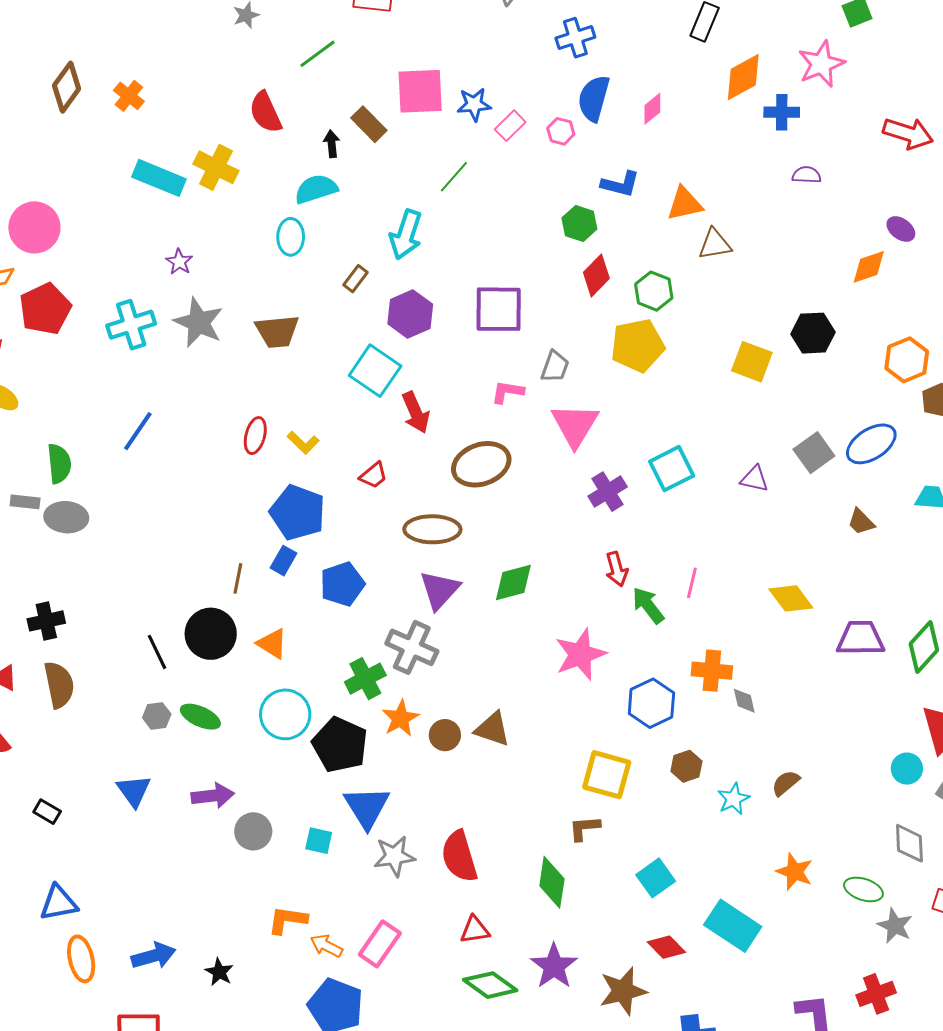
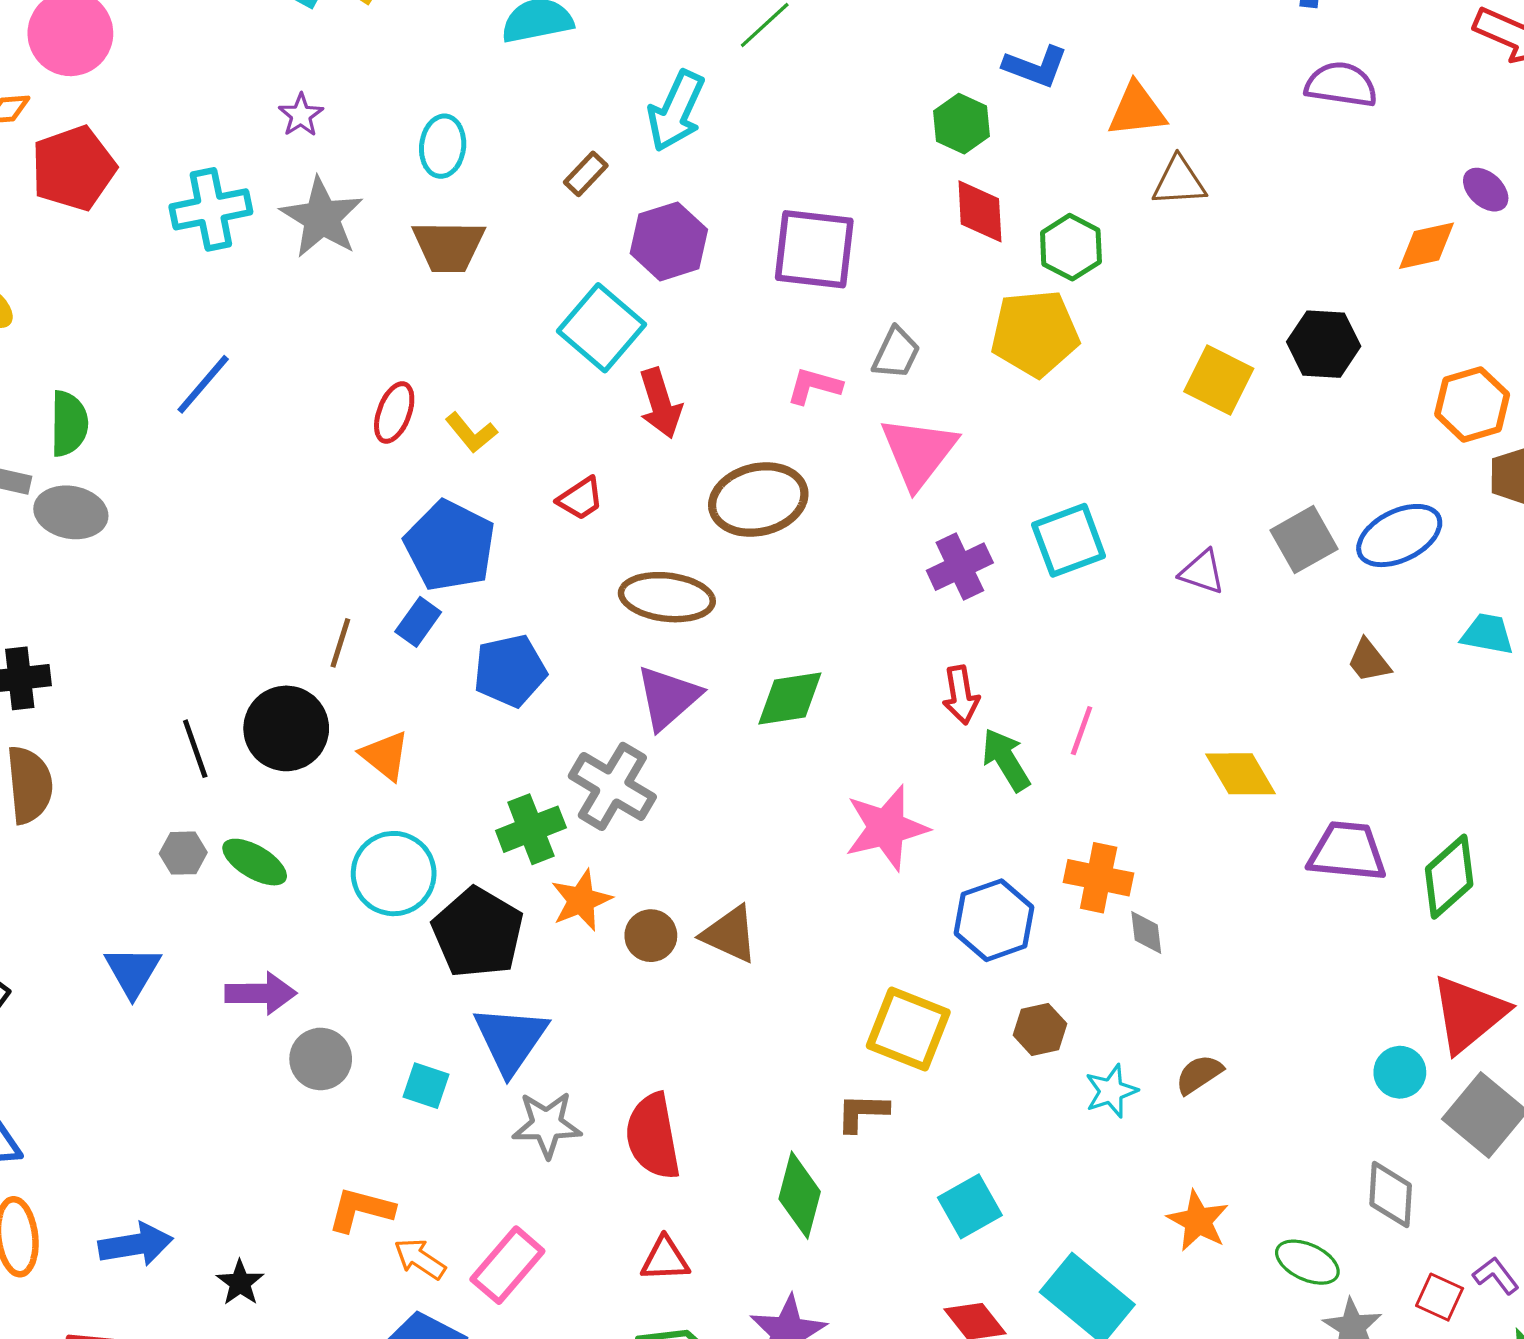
purple semicircle: (807, 175) -> (1341, 85), size x1.5
cyan ellipse: (291, 237) -> (443, 146), moved
red diamond: (596, 275) -> (980, 211), turned -54

